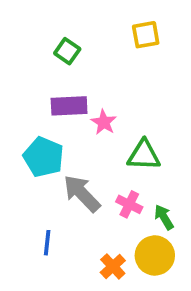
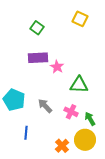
yellow square: (146, 35) -> (80, 19), turned 35
cyan pentagon: (43, 157) -> (14, 100), moved
gray arrow: (82, 193) -> (45, 106), size x0.7

